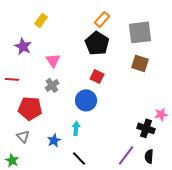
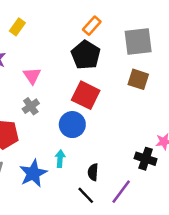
red square: (97, 76) -> (86, 95), size x1.6
blue star: (54, 140) -> (33, 173), size x1.6
black semicircle: (149, 156) -> (93, 172), moved
black line: (79, 158) -> (86, 195), moved

